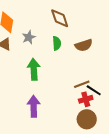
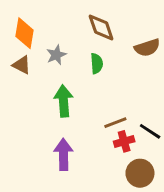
brown semicircle: (84, 45) -> (147, 48), moved
brown line: (82, 84) -> (115, 123), moved
red cross: (86, 99) -> (124, 141), moved

